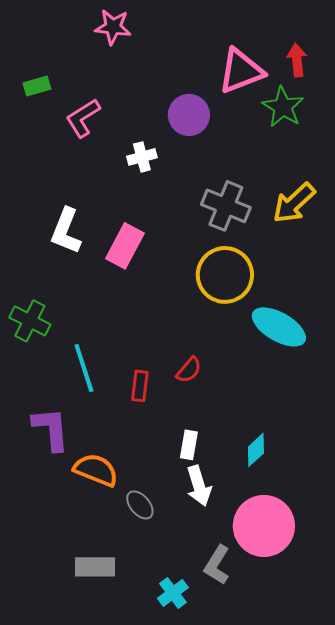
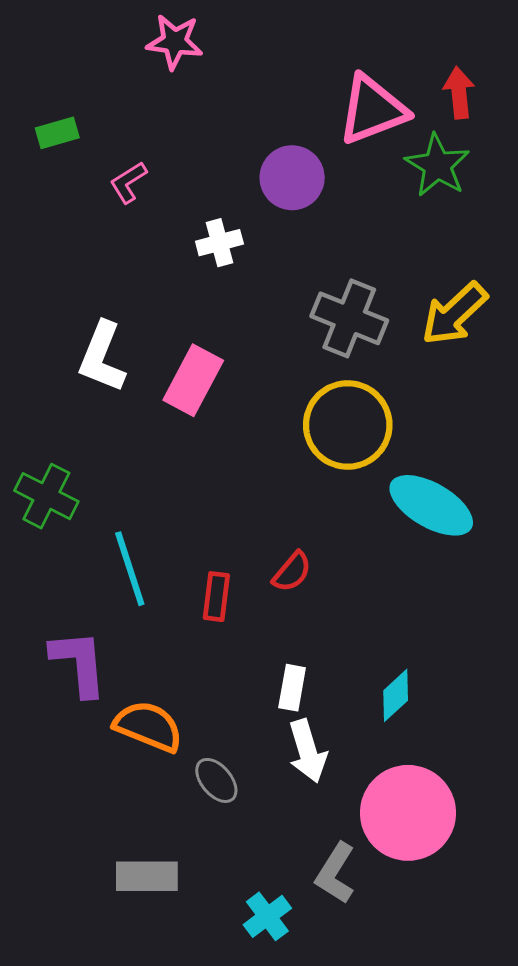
pink L-shape: (83, 118) -> (128, 182), size x0.7

